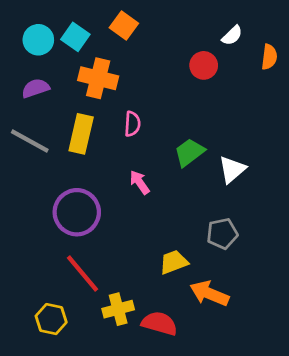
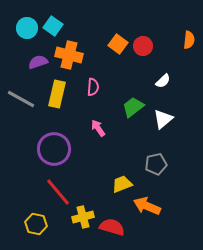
orange square: (124, 26) -> (118, 44), moved
white semicircle: (232, 35) -> (163, 81), moved
purple semicircle: (35, 88) -> (38, 62), moved

